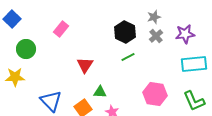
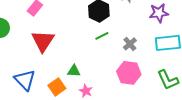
gray cross: (156, 36) -> (130, 44), moved
red triangle: (85, 65) -> (43, 41), moved, size x1.4

